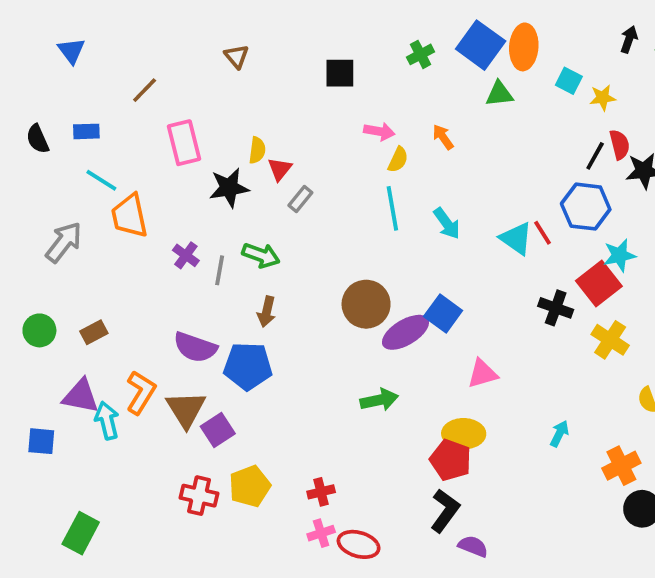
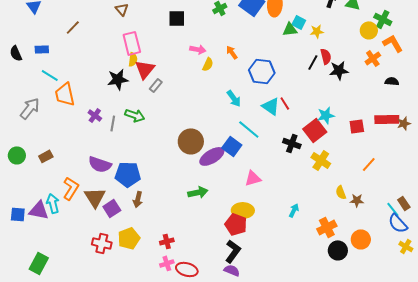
green triangle: (499, 94) -> (290, 29), moved
pink rectangle: (184, 143) -> (132, 43), moved
red triangle: (280, 169) -> (145, 69), size x1.5
blue hexagon: (586, 207) -> (262, 71), moved
cyan line: (392, 208) -> (249, 129), moved, turned -40
brown arrow: (267, 312) -> (138, 199), moved
purple triangle: (81, 396) -> (39, 210), moved
purple semicircle: (473, 546) -> (232, 270), moved

